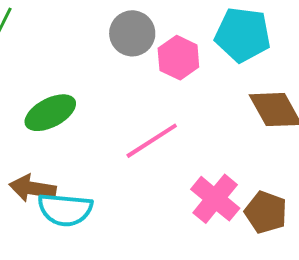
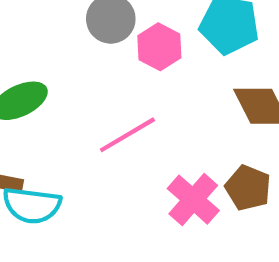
brown pentagon: (266, 212) -> (248, 188), moved

